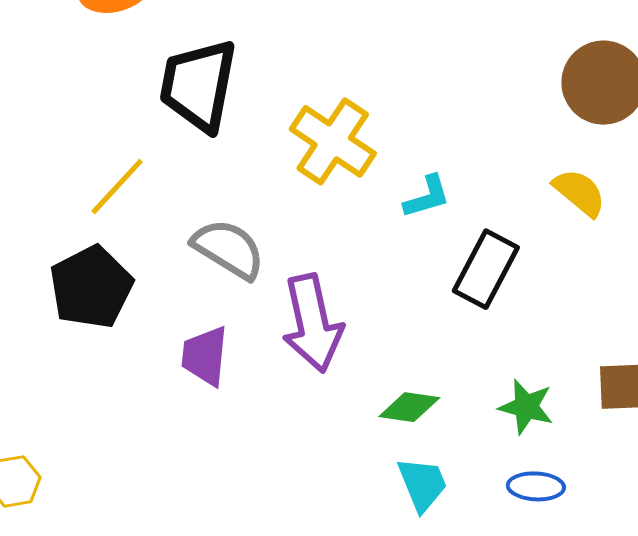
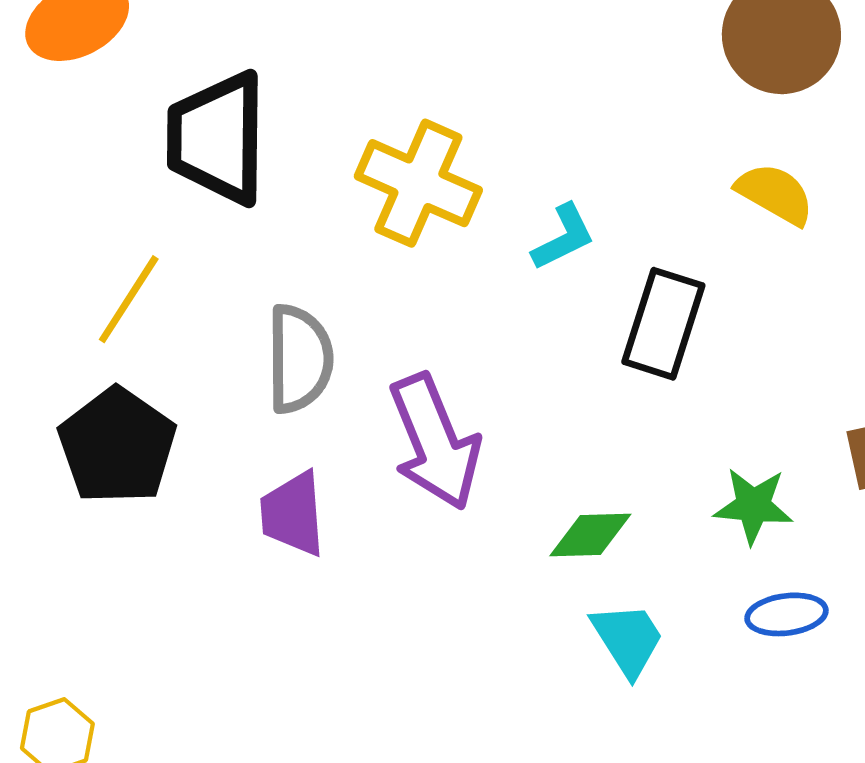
gray semicircle: (229, 249) -> (299, 359), turned 68

